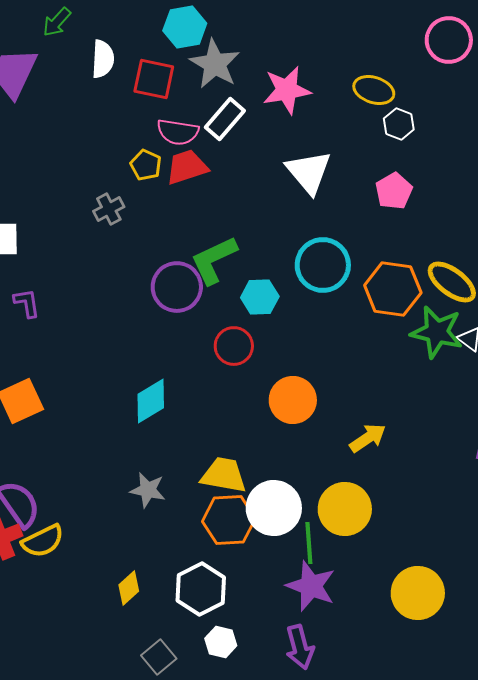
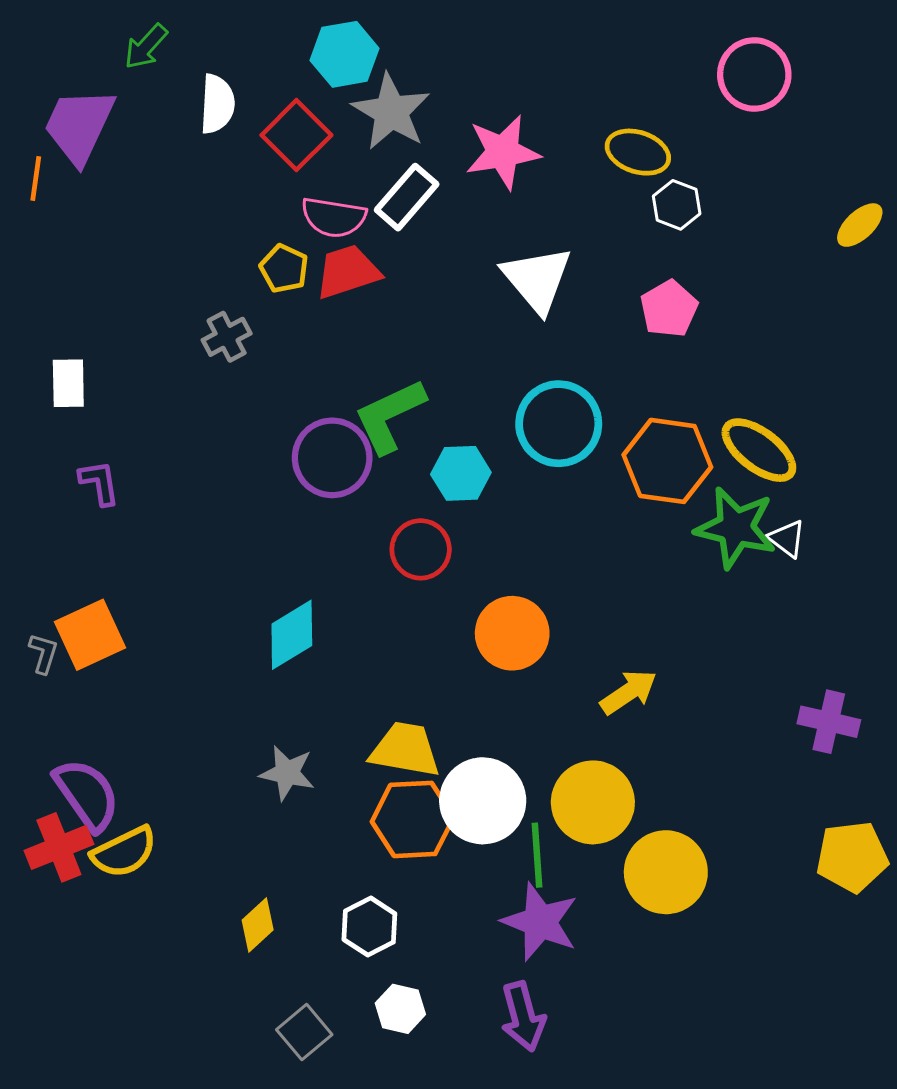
red square: (154, 79) -> (296, 135), turned 33
white hexagon: (201, 589) -> (369, 927), size x0.7
yellow circle: (418, 593) -> (666, 872), moved

